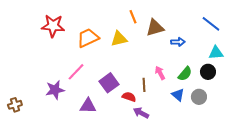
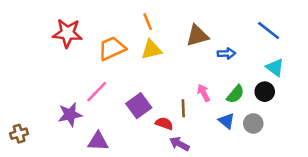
orange line: (133, 17) -> (148, 22), moved
cyan triangle: (216, 53) -> (275, 67), turned 42
purple triangle: (88, 106) -> (98, 141), moved

